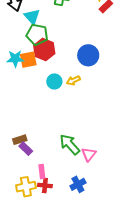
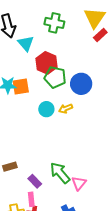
green pentagon: (37, 35) -> (55, 77), moved
red hexagon: (44, 50) -> (46, 63), moved
purple rectangle: (26, 149) -> (35, 181), moved

